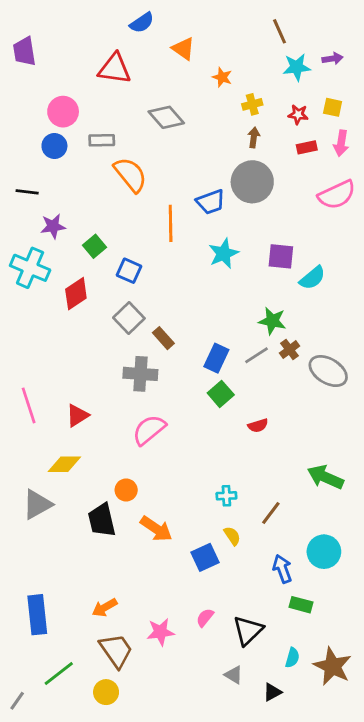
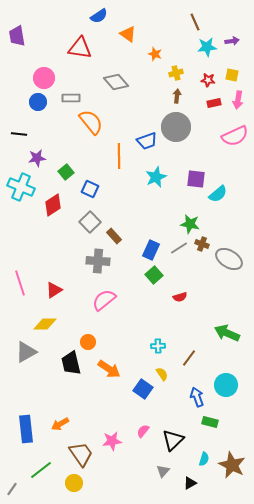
brown cross: (290, 350) -> (202, 244), turned -32
blue square: (205, 557) -> (143, 389), turned -30
orange arrow: (105, 608) -> (60, 424), moved
gray triangle: (234, 675) -> (163, 471), turned 40

